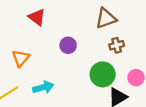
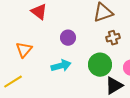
cyan arrow: (43, 87) -> (61, 66), moved

